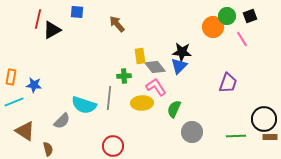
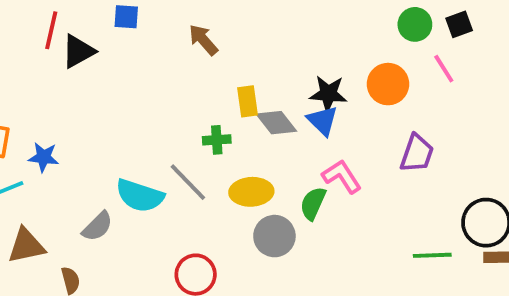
orange circle: (213, 27) -> (388, 84), moved
blue triangle: (179, 66) -> (323, 121), turned -30
pink L-shape: (156, 87) -> (342, 176), moved
gray line: (109, 98) -> (188, 182), turned -50
brown triangle: (25, 131) -> (26, 246), turned -45
gray circle: (192, 132) -> (274, 236), moved

